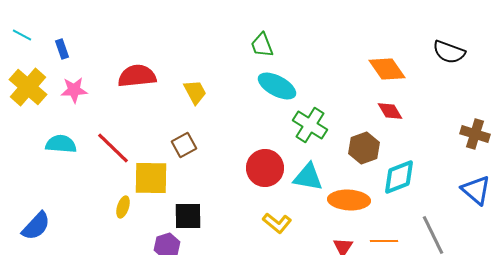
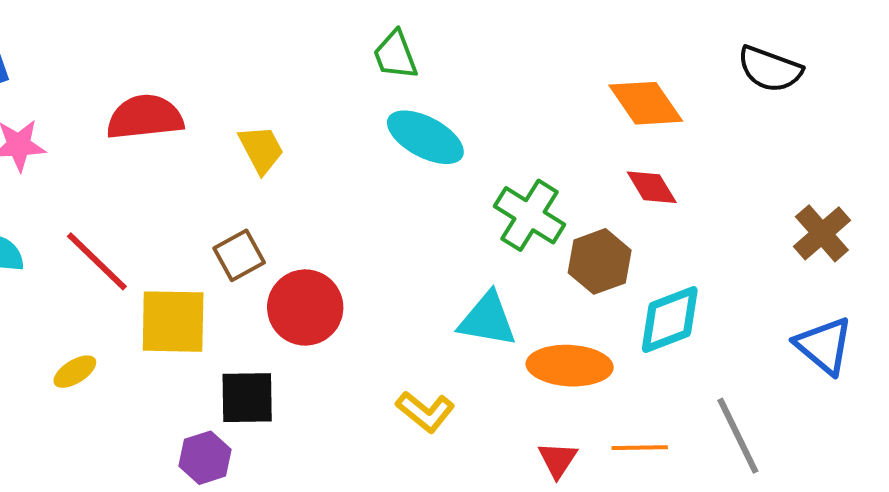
green cross: (310, 125) -> (530, 215), moved
brown cross: (475, 134) -> (822, 233), turned 32
red circle: (265, 168) -> (305, 307), moved
yellow ellipse: (123, 207) -> (75, 372), moved, turned 40

